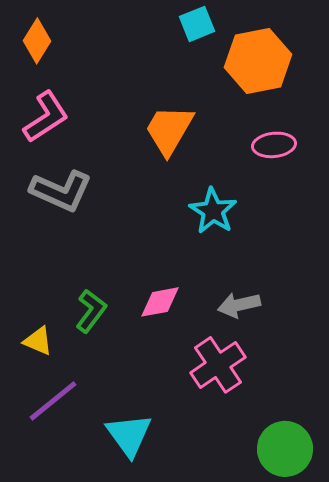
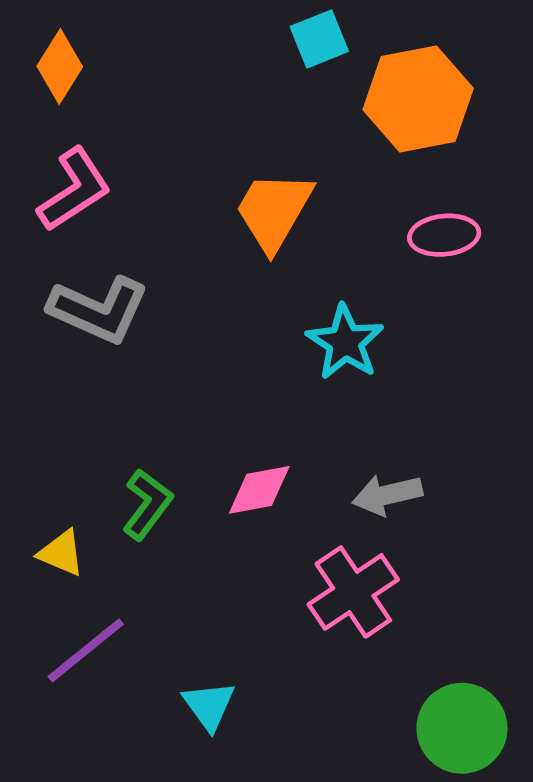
cyan triangle: (129, 435) -> (209, 706), size x0.7

